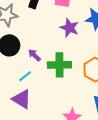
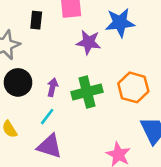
purple arrow: (34, 55) -> (52, 87), turned 72

